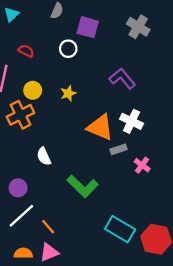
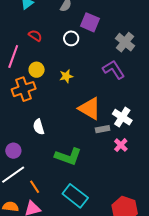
gray cross: (138, 27) -> (125, 42), moved
white cross: (132, 121) -> (122, 117), moved
green L-shape: (83, 186) -> (68, 156), turned -32
cyan rectangle: (120, 229) -> (75, 196), moved

